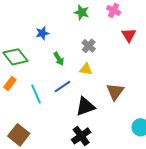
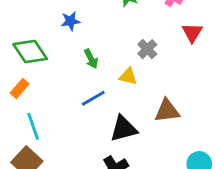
gray cross: (89, 46) -> (147, 49), moved
brown triangle: (115, 92) -> (167, 111), turned 42
cyan line: (36, 94) -> (33, 126), moved

